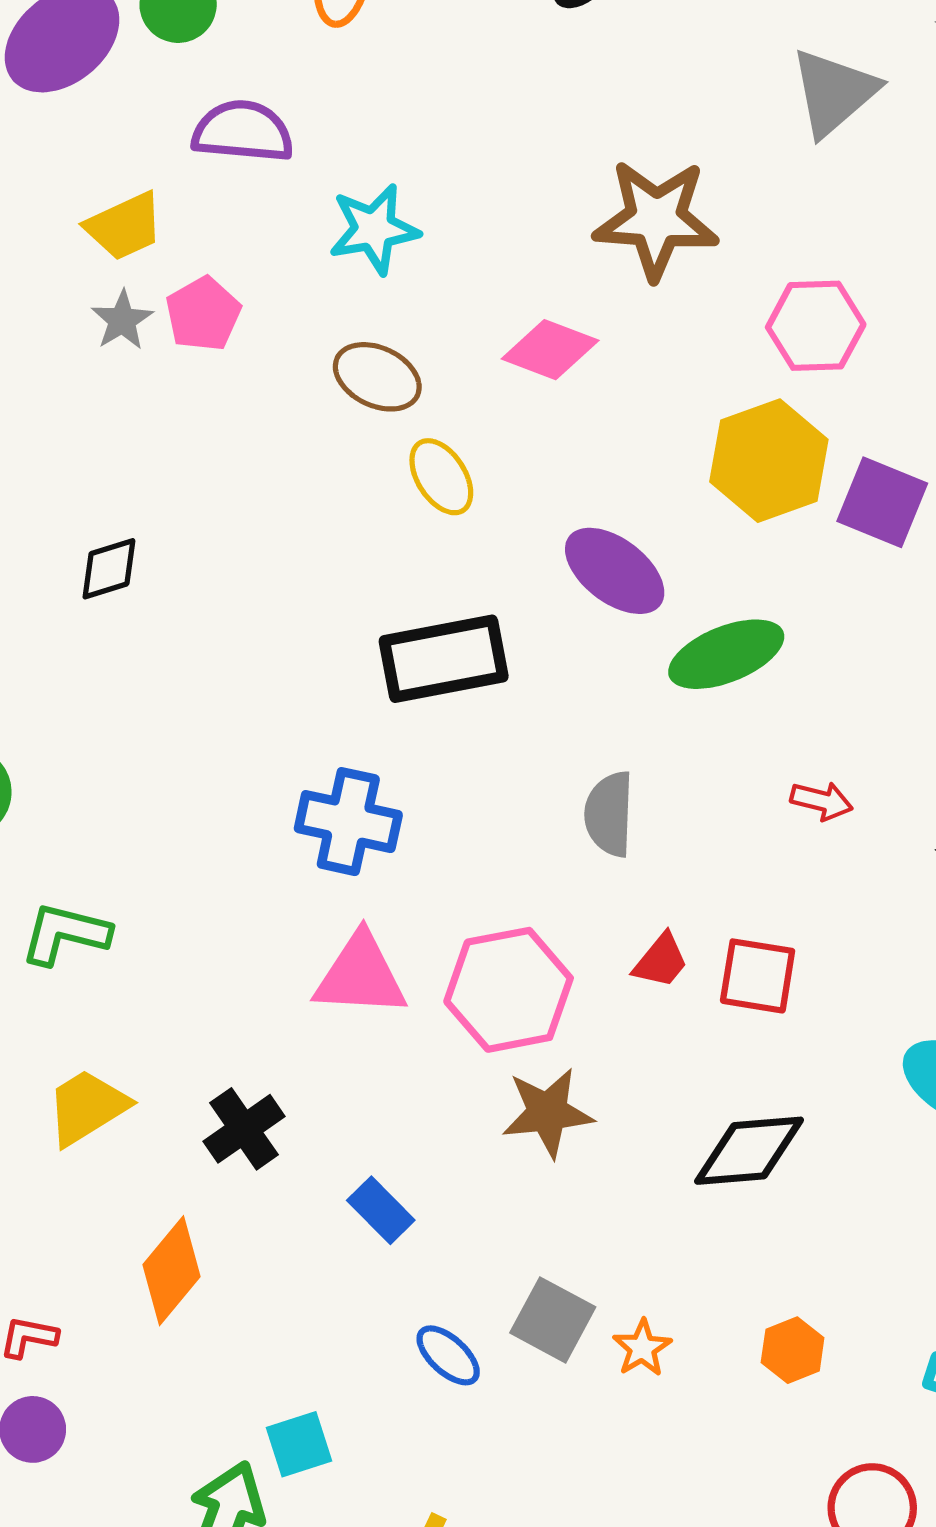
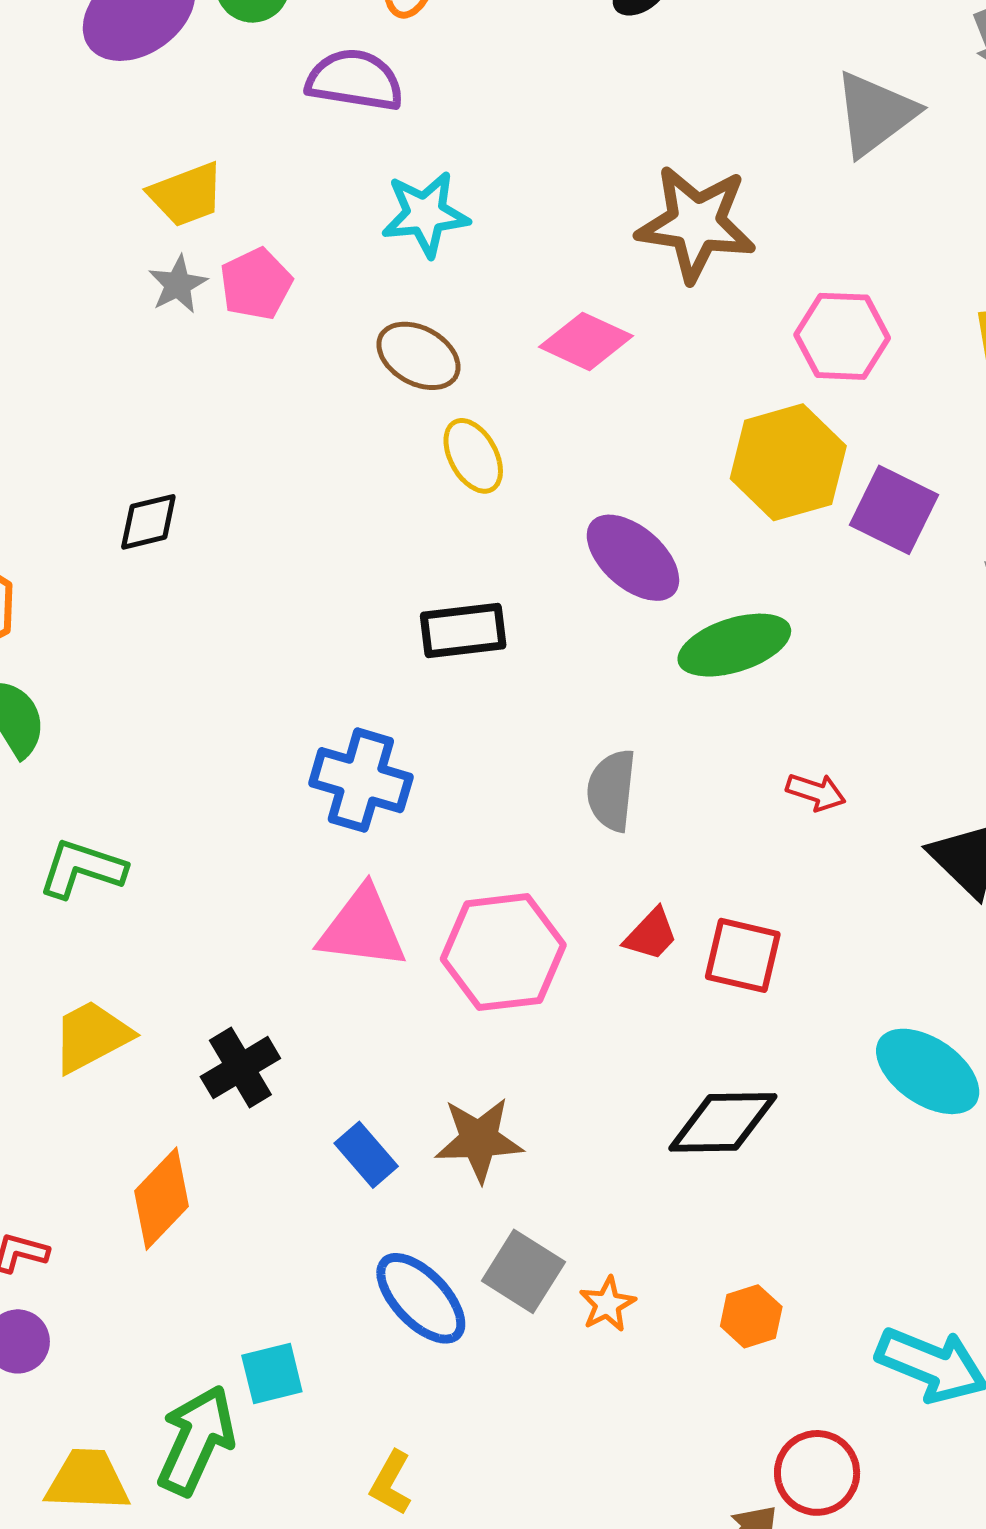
purple semicircle: (243, 131) -> (355, 80), moved
black rectangle: (444, 659) -> (463, 631), size x0.7
brown star: (548, 1113) -> (479, 1140), moved
blue ellipse: (448, 1355) -> (421, 1298), size x1.5

